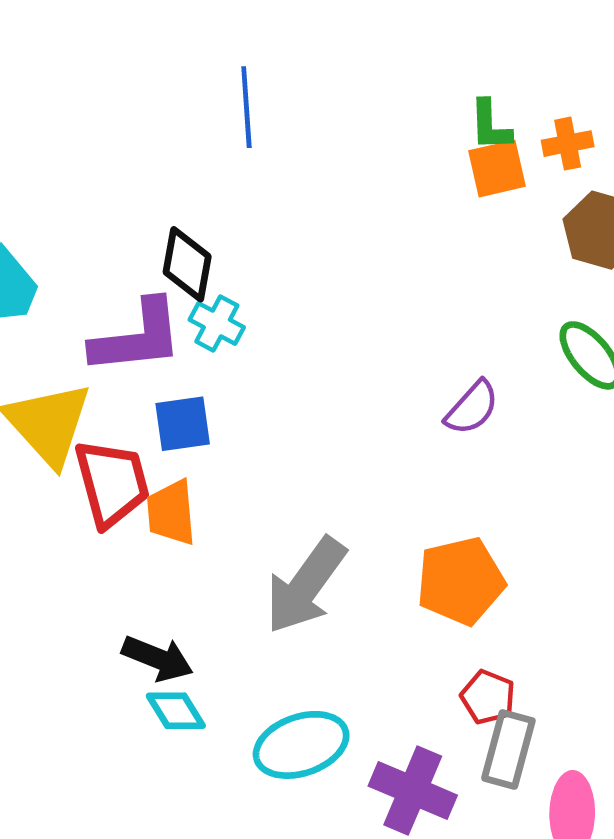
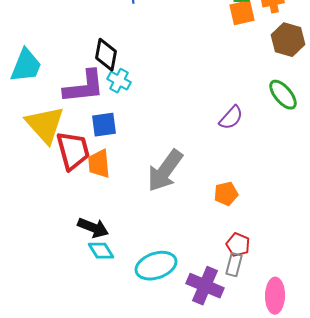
orange pentagon: (461, 581) -> (226, 194), size x0.6
gray arrow: (306, 585) -> (165, 171), moved
gray rectangle: (508, 750) -> (234, 265), moved, size x0.7

